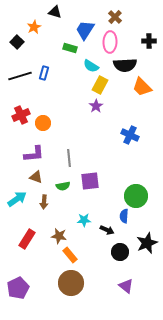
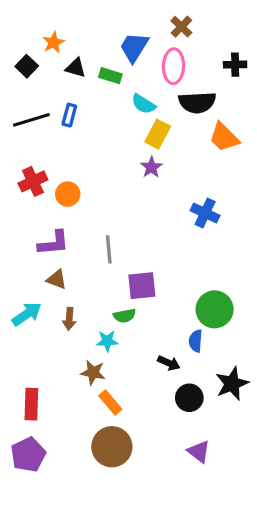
black triangle: (55, 12) -> (76, 68), moved
green semicircle: (63, 186) -> (125, 316), moved
cyan star: (84, 220) -> (107, 341), moved
red rectangle: (27, 239) -> (31, 404), moved, turned -30

